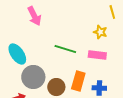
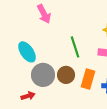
green line: (65, 49) -> (75, 47), turned 55
brown circle: (56, 87) -> (66, 75), moved

